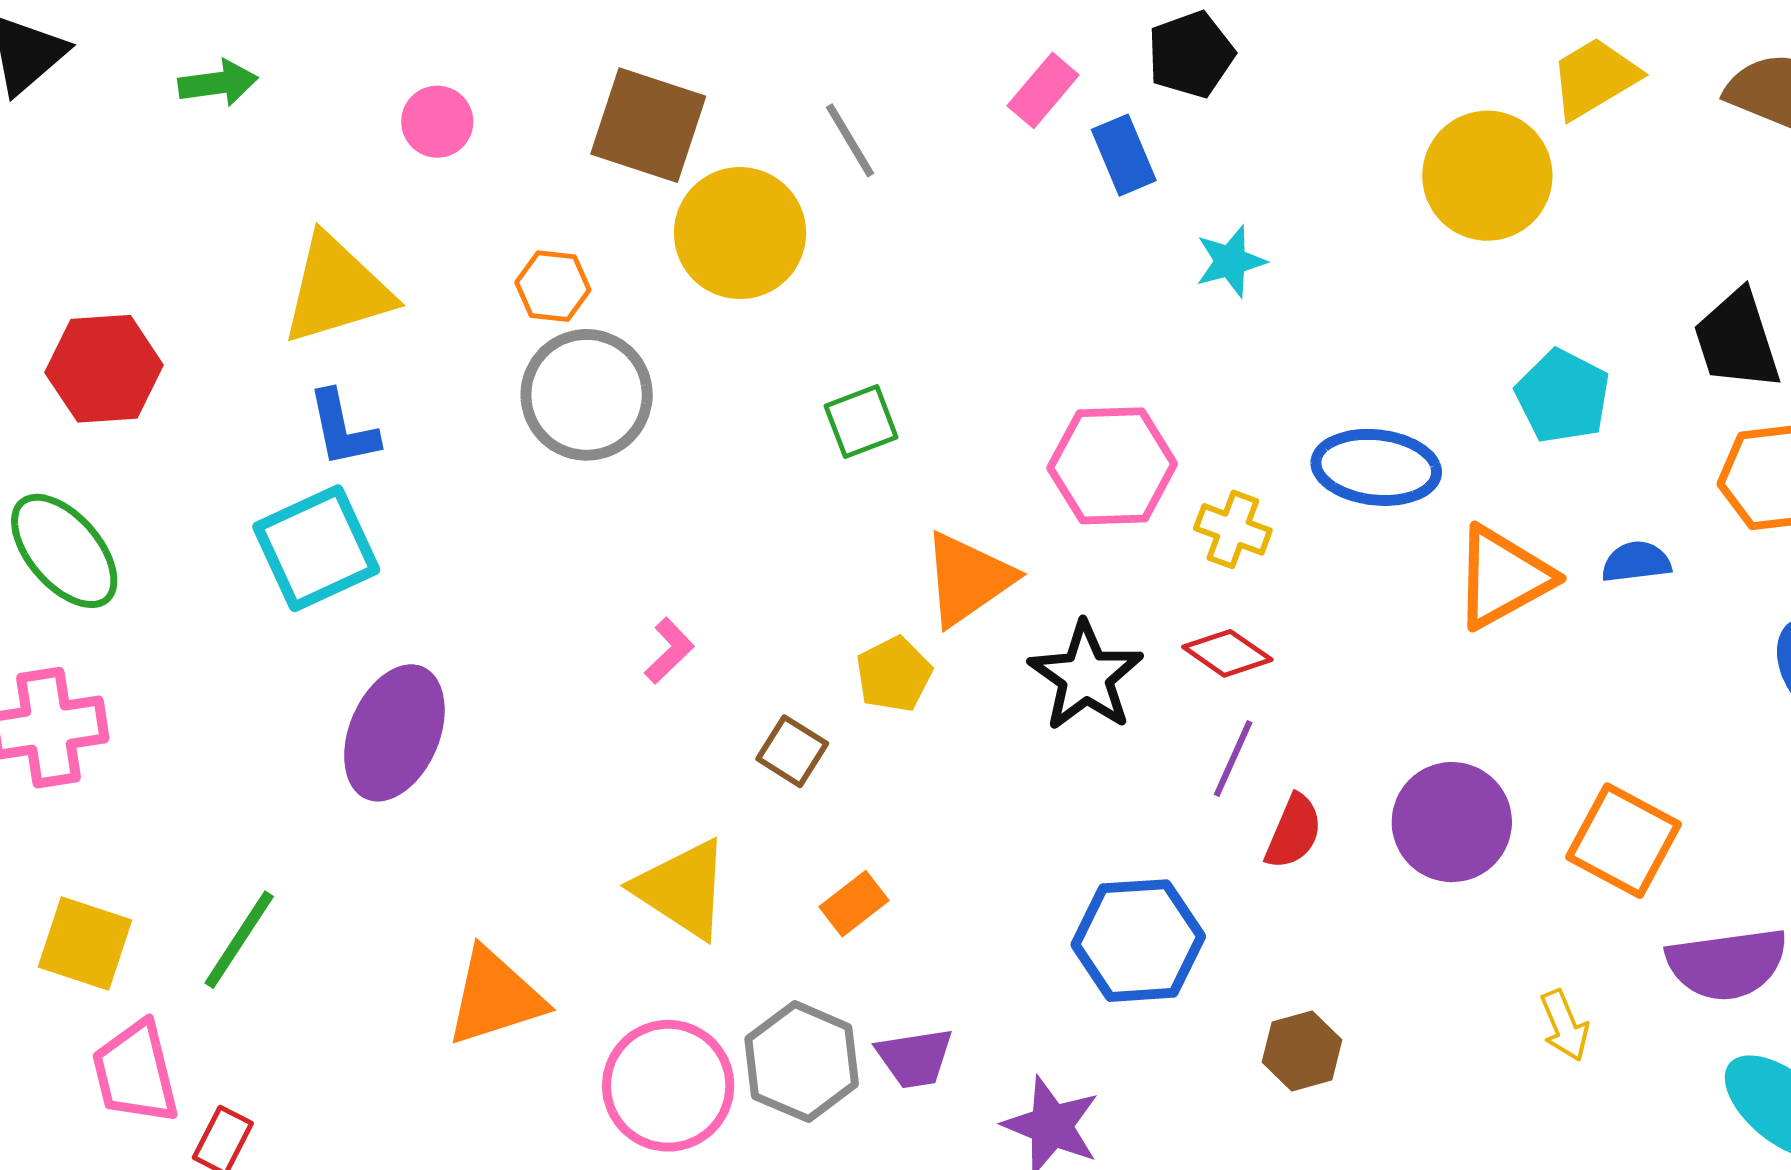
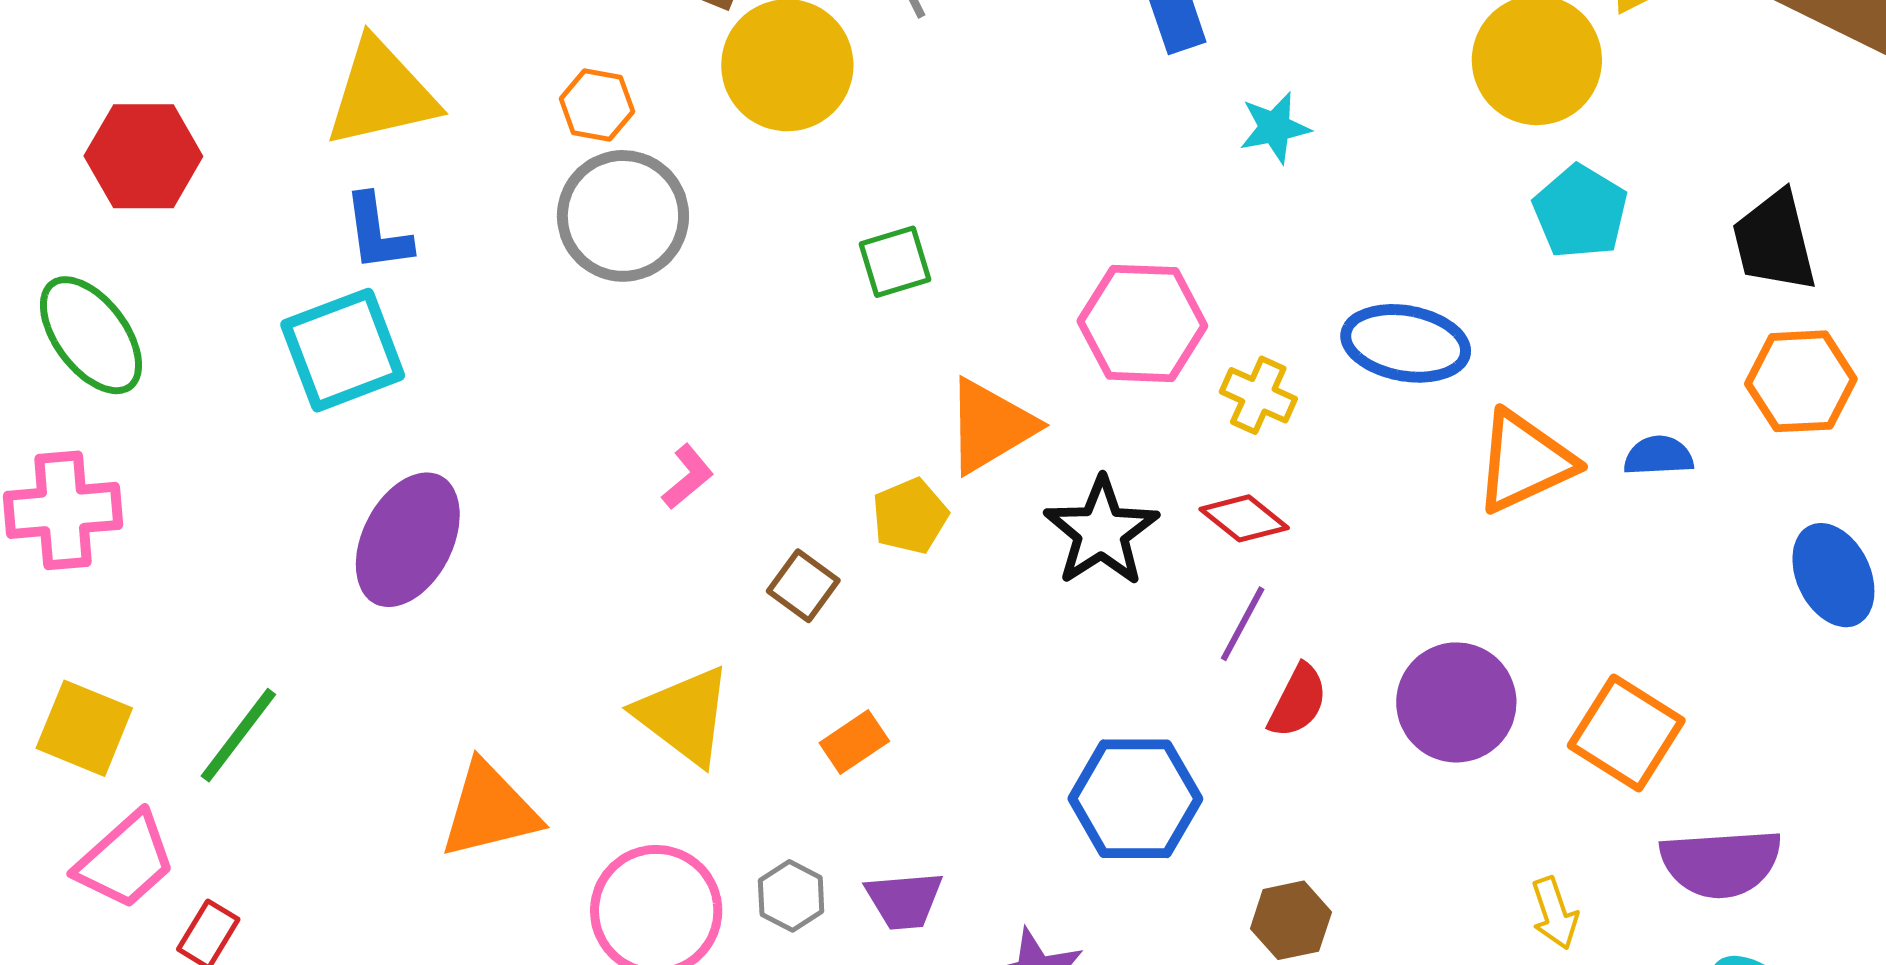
cyan pentagon: (1563, 396) -> (1580, 212), moved
gray hexagon: (802, 1062) -> (791, 896), size x0.6
pink trapezoid: (135, 1073) -> (126, 860), turned -122

